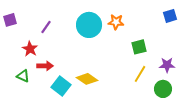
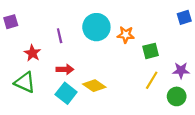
orange star: (116, 22) -> (126, 35), moved
purple line: (46, 27) -> (60, 36), moved, turned -48
red arrow: (45, 66) -> (65, 69), moved
green triangle: (23, 76) -> (25, 82), size x1.5

